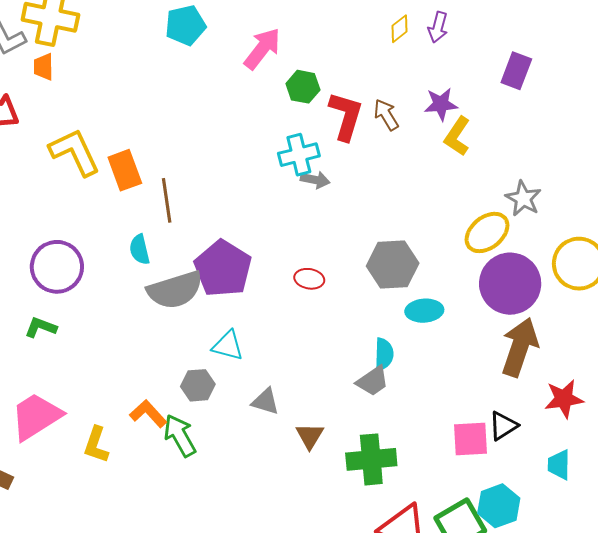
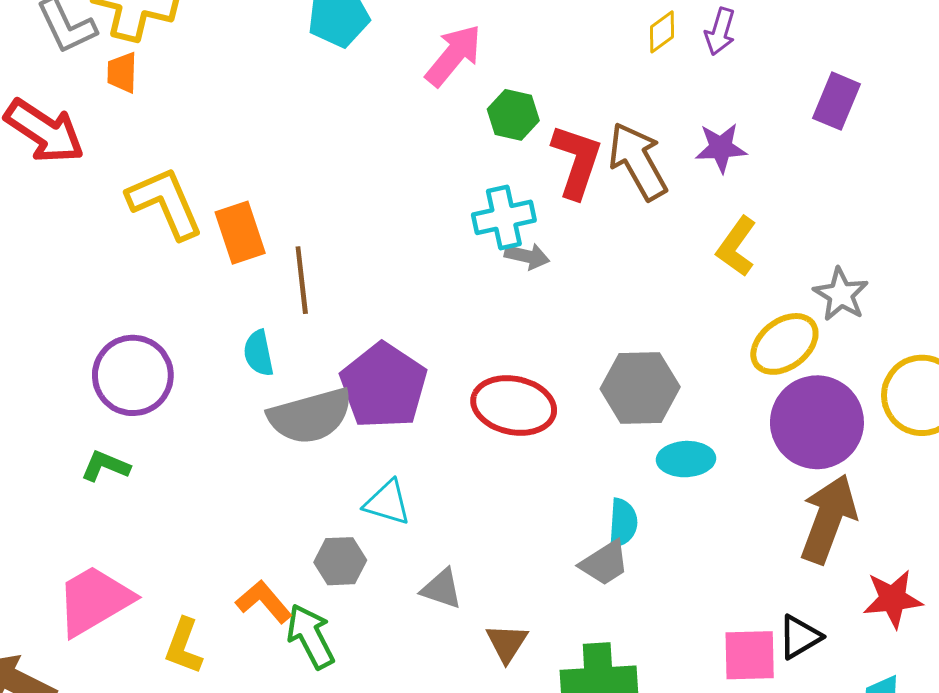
brown arrow: (386, 115) -> (638, 161), size x1.6
yellow L-shape: (457, 136) -> (736, 246), moved
red ellipse: (309, 279) -> (514, 405), size x1.8

